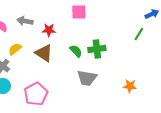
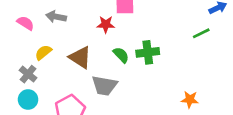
red star: (49, 30) -> (106, 24), moved
green line: (139, 34) -> (201, 33), turned 32
gray trapezoid: (87, 78) -> (104, 85), moved

